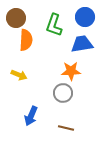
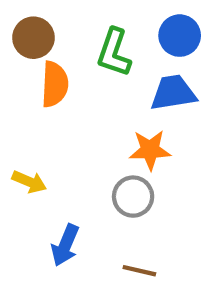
yellow arrow: (19, 75) -> (29, 182), moved

